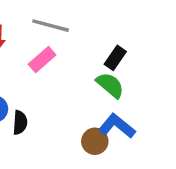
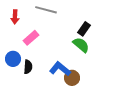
pink rectangle: (42, 60) -> (31, 38), moved
blue L-shape: (117, 126) -> (60, 69), moved

